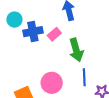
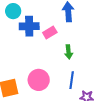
green arrow: (76, 50) -> (69, 52), size x0.6

